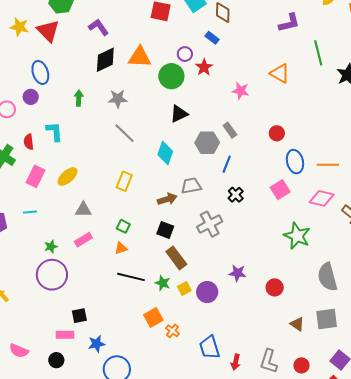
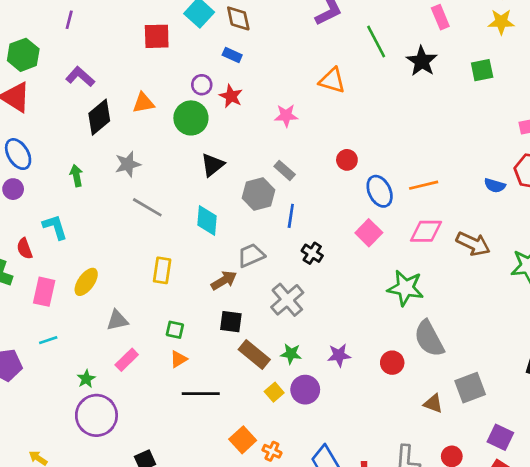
orange triangle: (140, 57) -> (143, 103), size x0.7
gray semicircle: (327, 277) -> (429, 339), moved
green star: (163, 283) -> (291, 354), moved

